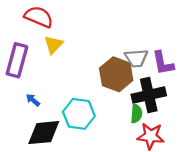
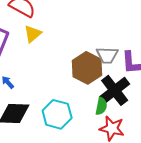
black cross: (149, 95) -> (115, 90), turned -32
cyan hexagon: (79, 114) -> (57, 114), moved

